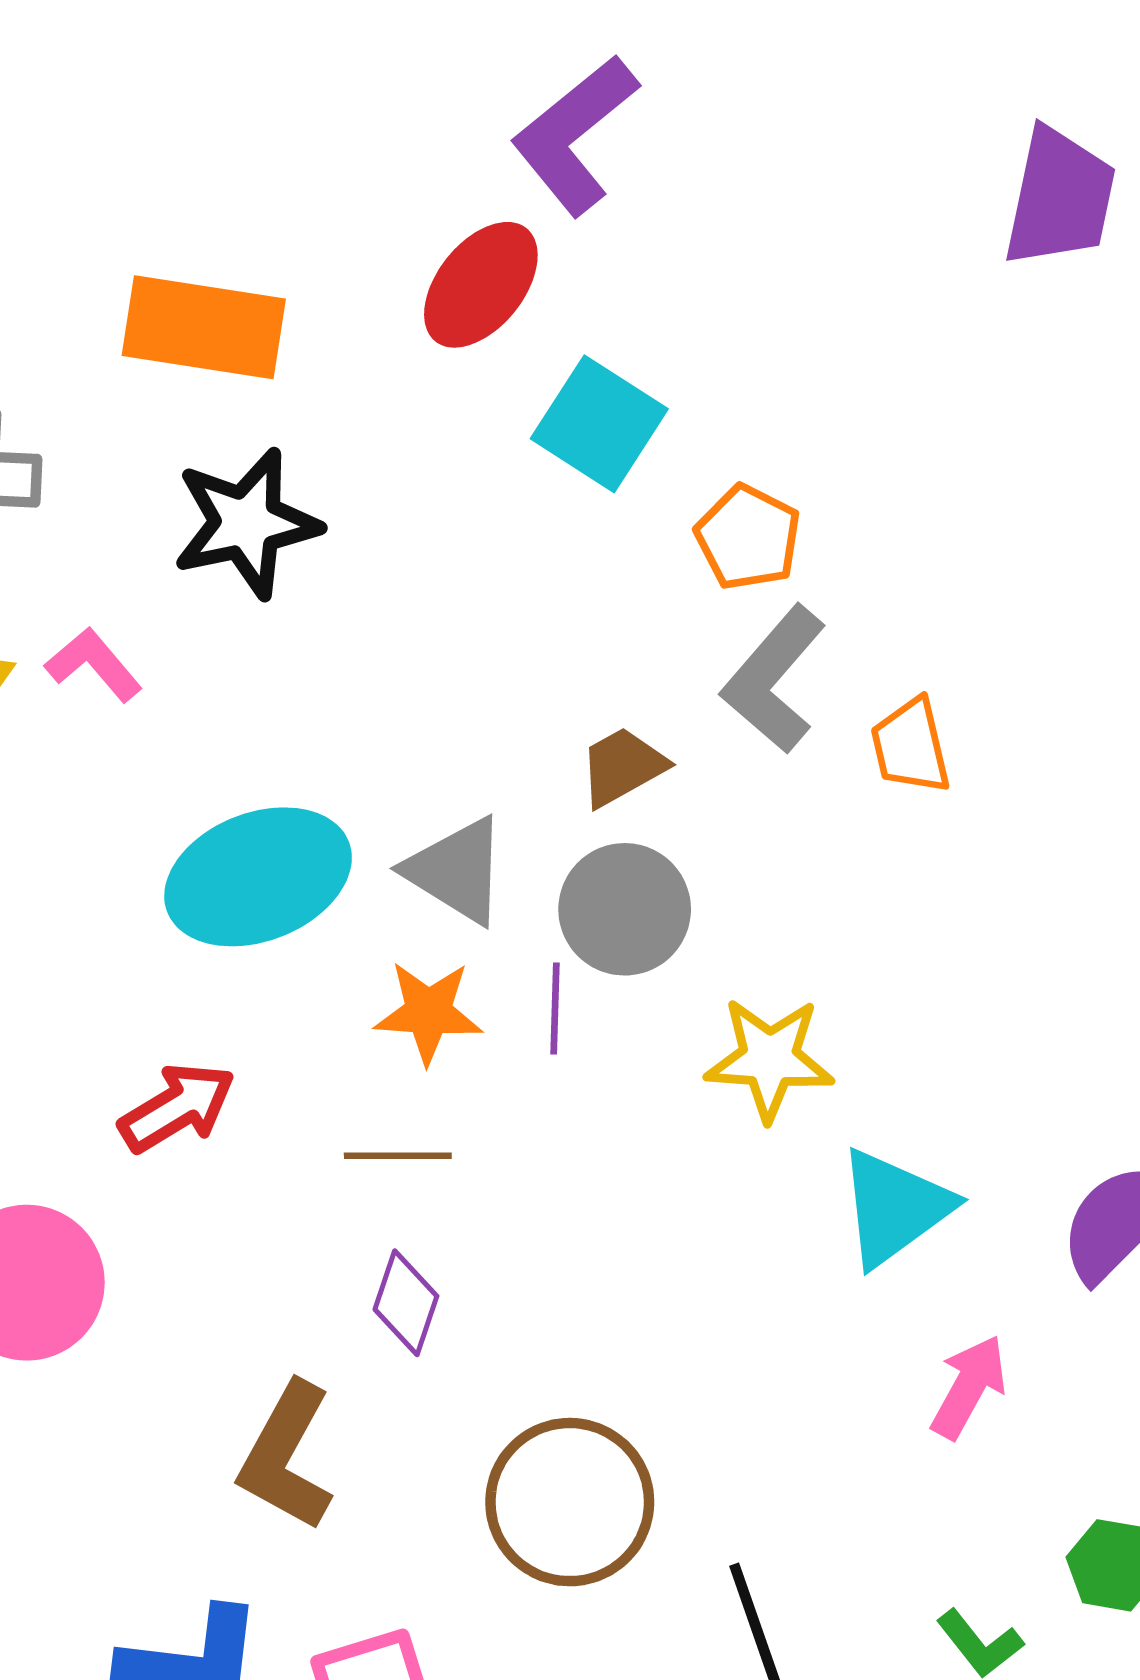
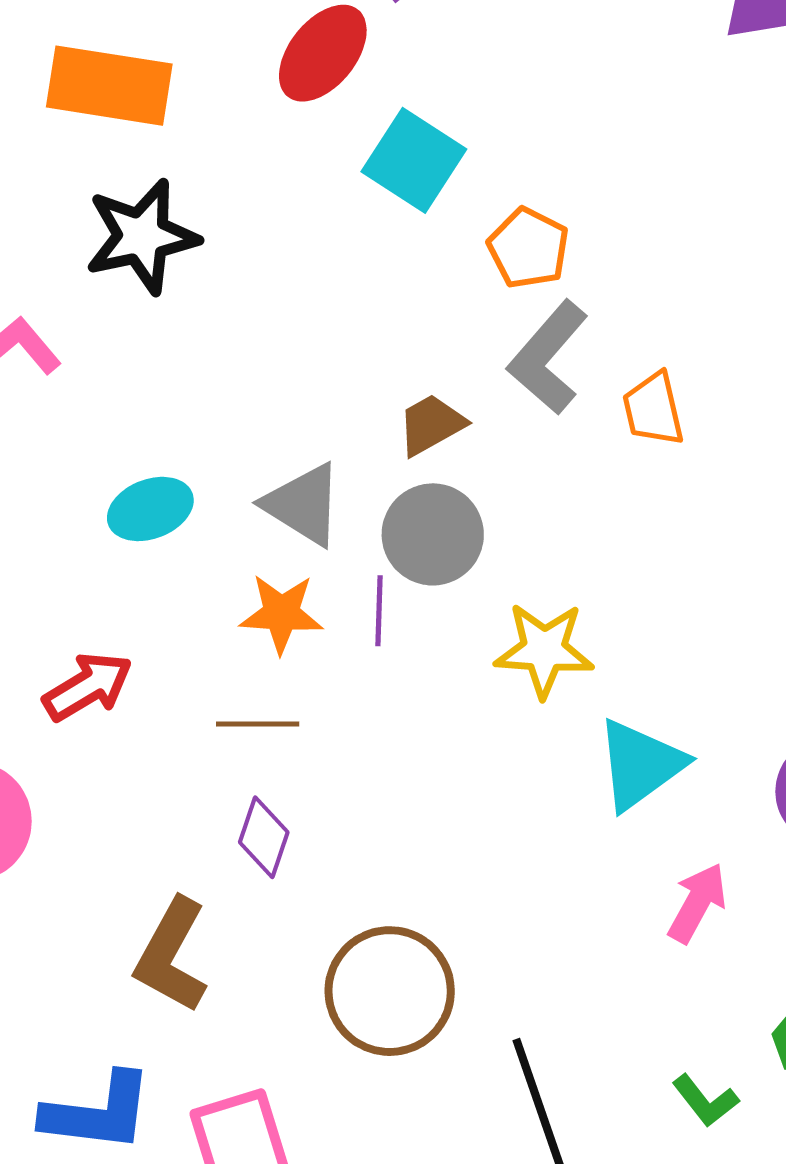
cyan ellipse: (258, 877) -> (150, 509), size x0.6

